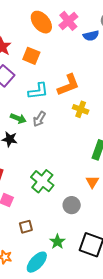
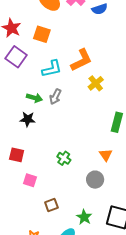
yellow cross: (81, 109) -> (96, 83), turned 35
green cross: (42, 181) -> (64, 158), size x0.6
orange triangle: (92, 182) -> (106, 155), moved

